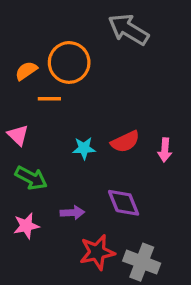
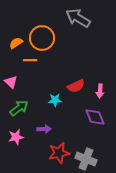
cyan star: (84, 148) -> (55, 100), moved
green arrow: (31, 178) -> (19, 108), turned -66
purple diamond: (124, 203) -> (95, 117), moved

